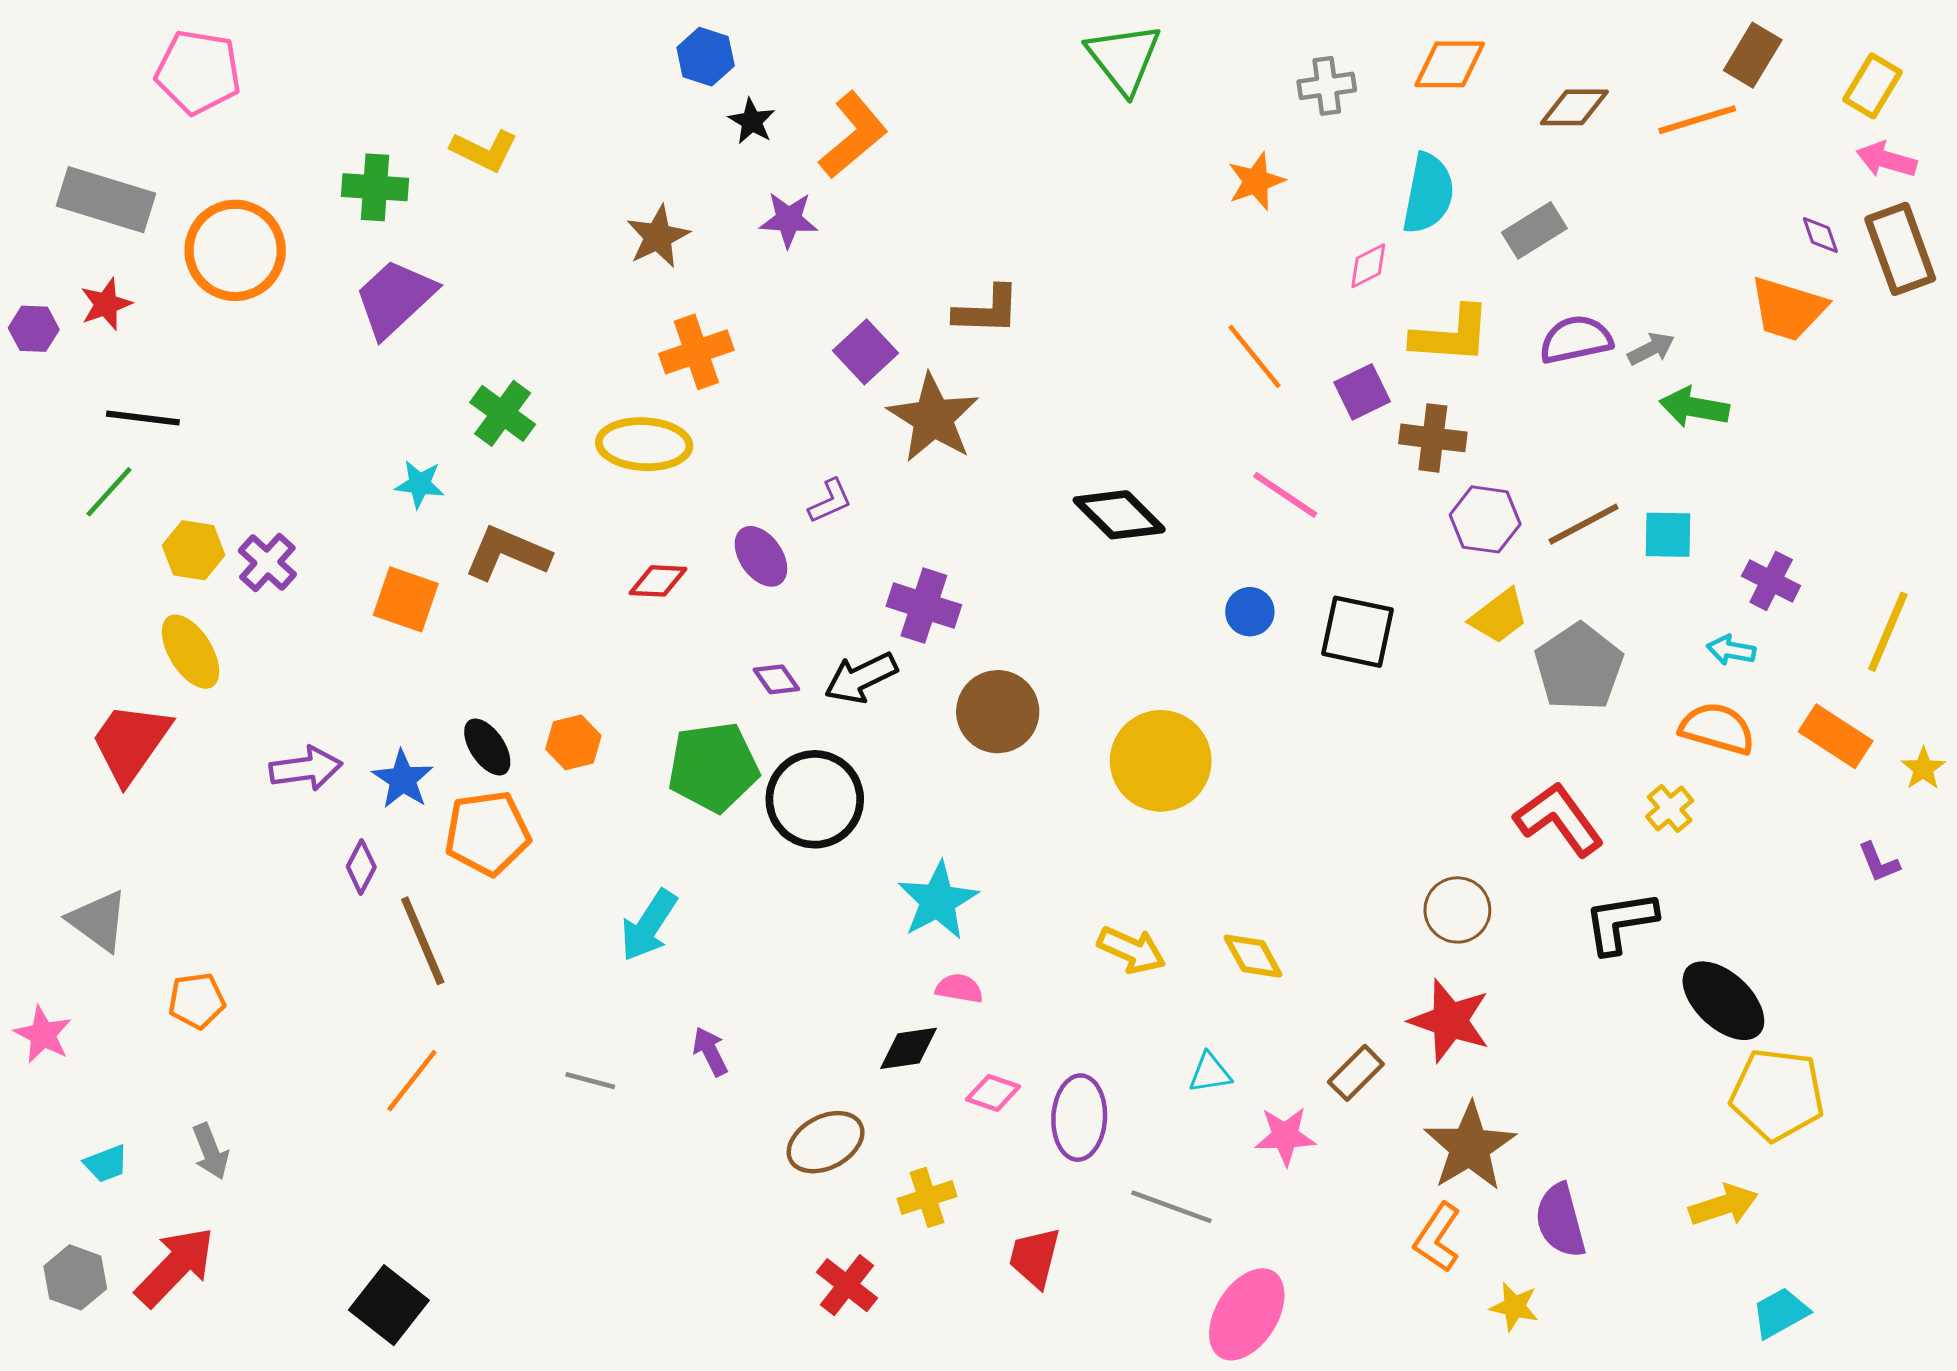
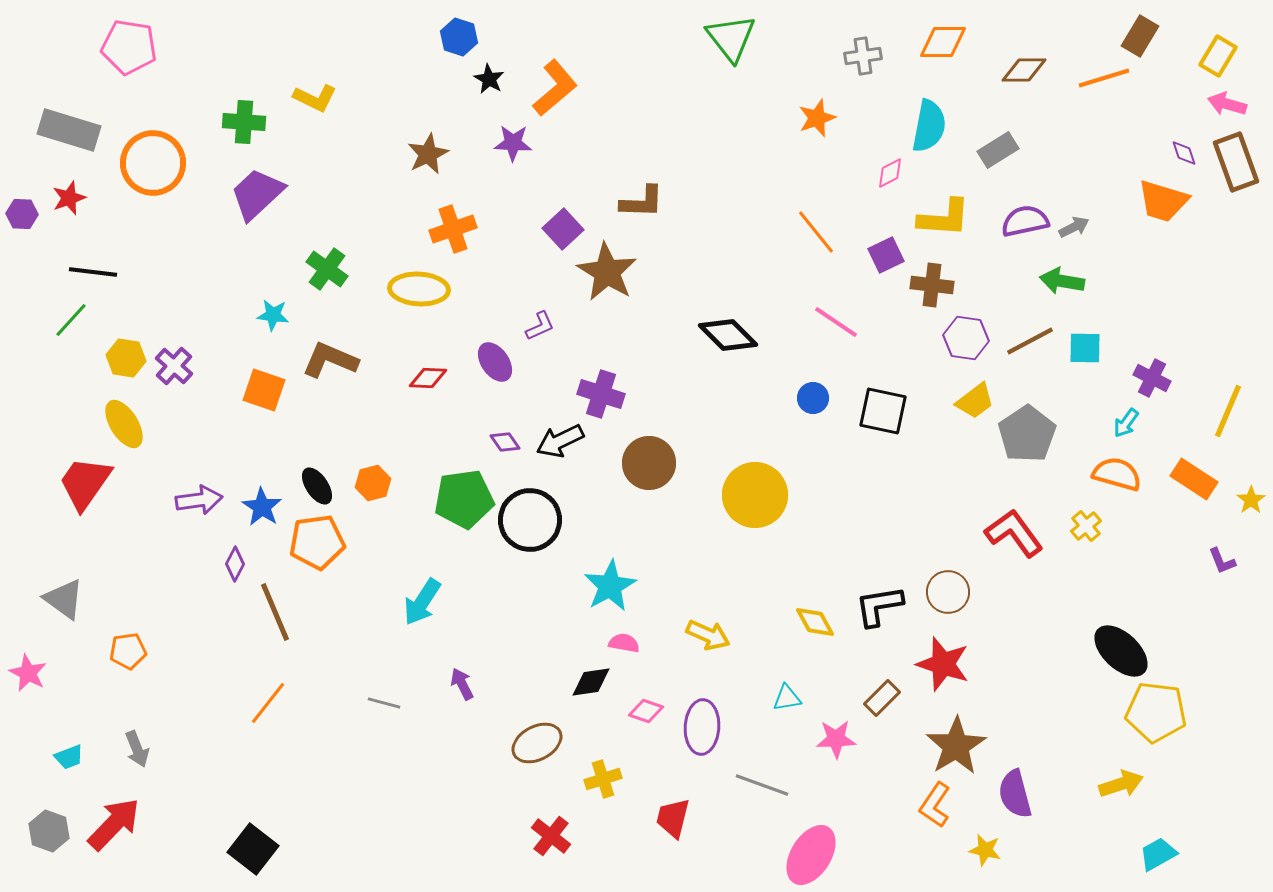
green arrow: (1694, 407) -> (1062, 281), moved
cyan arrow: (1731, 650) -> (1126, 423), turned -64
black L-shape: (1620, 922) -> (879, 606), moved
yellow arrow: (1131, 950) -> (708, 635), moved

